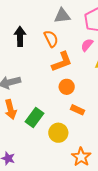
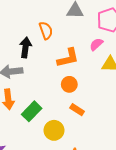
black arrow: (20, 36) -> (25, 47), moved
orange semicircle: (51, 39) -> (46, 30), moved

